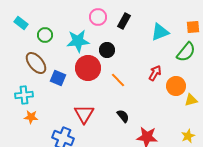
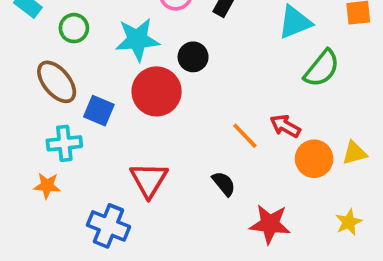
green semicircle: (186, 52) -> (322, 68), moved
red arrow: (155, 73) -> (285, 126), moved, turned -91
orange line: (118, 80) -> (245, 136), moved
orange circle: (176, 86) -> (314, 159), moved
cyan cross: (24, 95) -> (64, 143), moved

